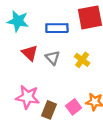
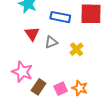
gray triangle: (53, 58) -> (51, 42), turned 40

